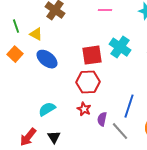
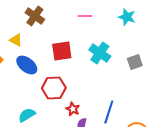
red square: (92, 55) -> (62, 51), moved
red hexagon: (88, 82) -> (54, 88), moved
red star: (84, 109) -> (73, 109), moved

